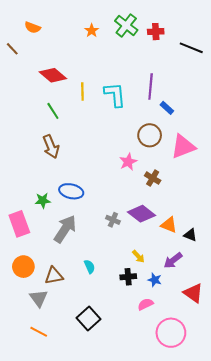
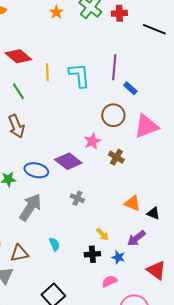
purple diamond: (141, 214) -> (68, 161), moved

